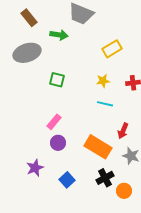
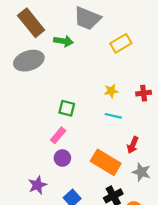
brown rectangle: (29, 18) -> (31, 23), size x1.5
yellow rectangle: (112, 49) -> (121, 43), moved
green square: (57, 80) -> (67, 108), moved

